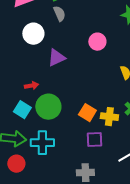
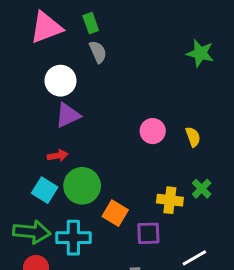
pink circle: (97, 42) -> (153, 131), moved
purple triangle: (56, 58) -> (68, 115), moved
orange square: (87, 113) -> (115, 213), moved

